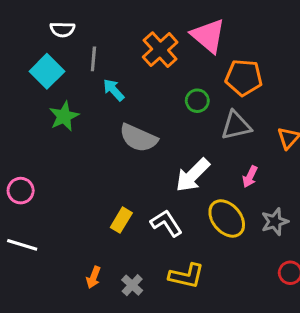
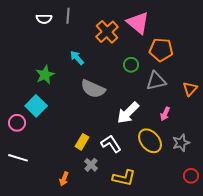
gray line: (93, 59) -> (68, 16), moved
cyan square: (47, 71) -> (36, 106), moved
gray cross: (132, 285) -> (91, 165), moved

